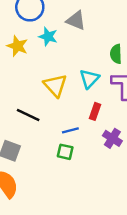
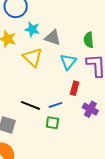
gray triangle: (76, 20) -> (53, 38), moved
yellow triangle: (55, 85) -> (32, 57), moved
black line: (28, 115) -> (30, 105), moved

